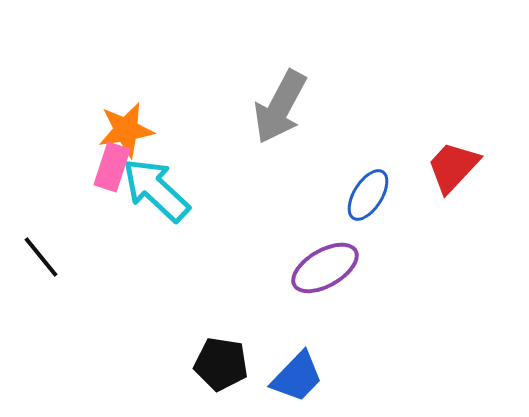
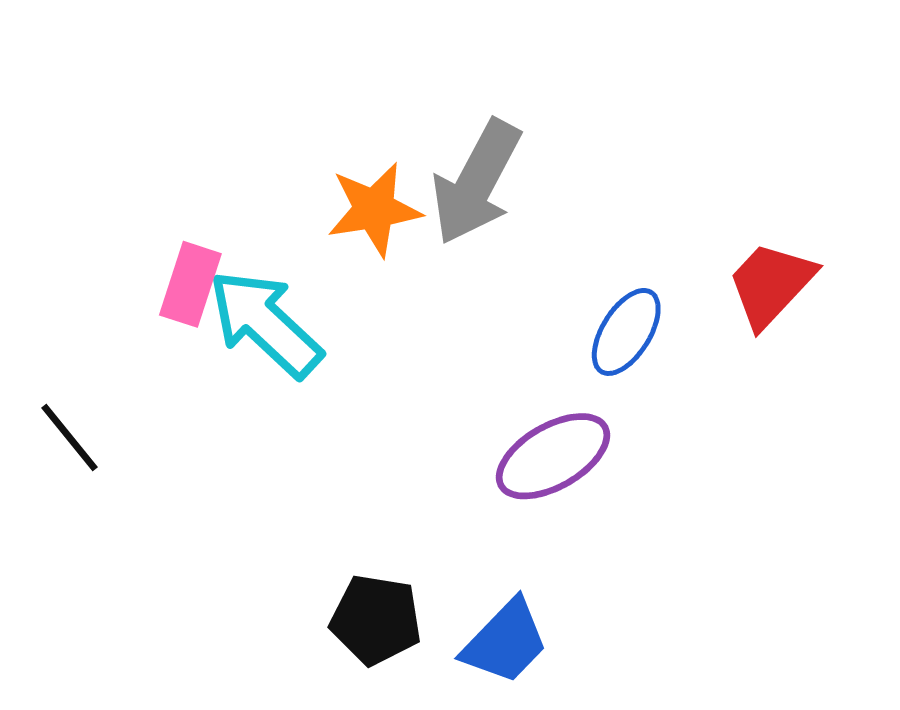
orange star: (126, 130) -> (374, 209), moved

